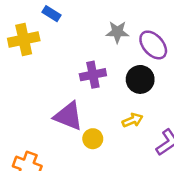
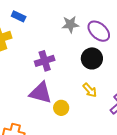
purple cross: (93, 75) -> (45, 61), moved
yellow arrow: (133, 120) -> (90, 90), turned 77

